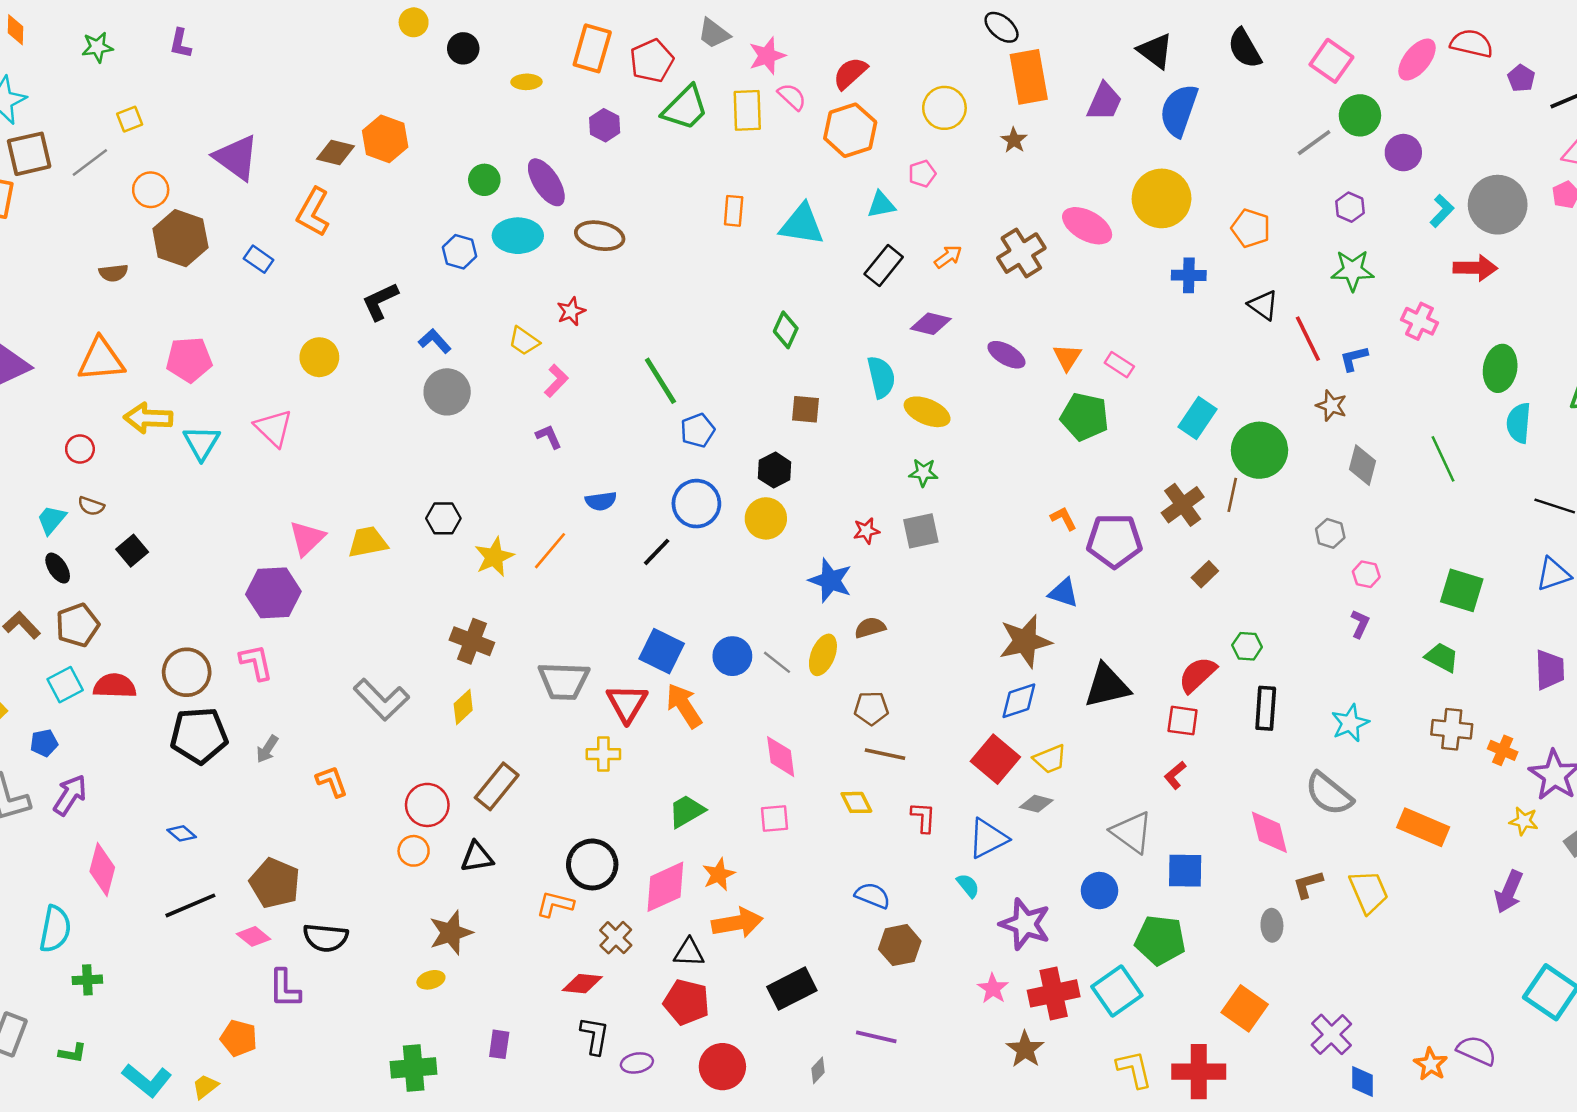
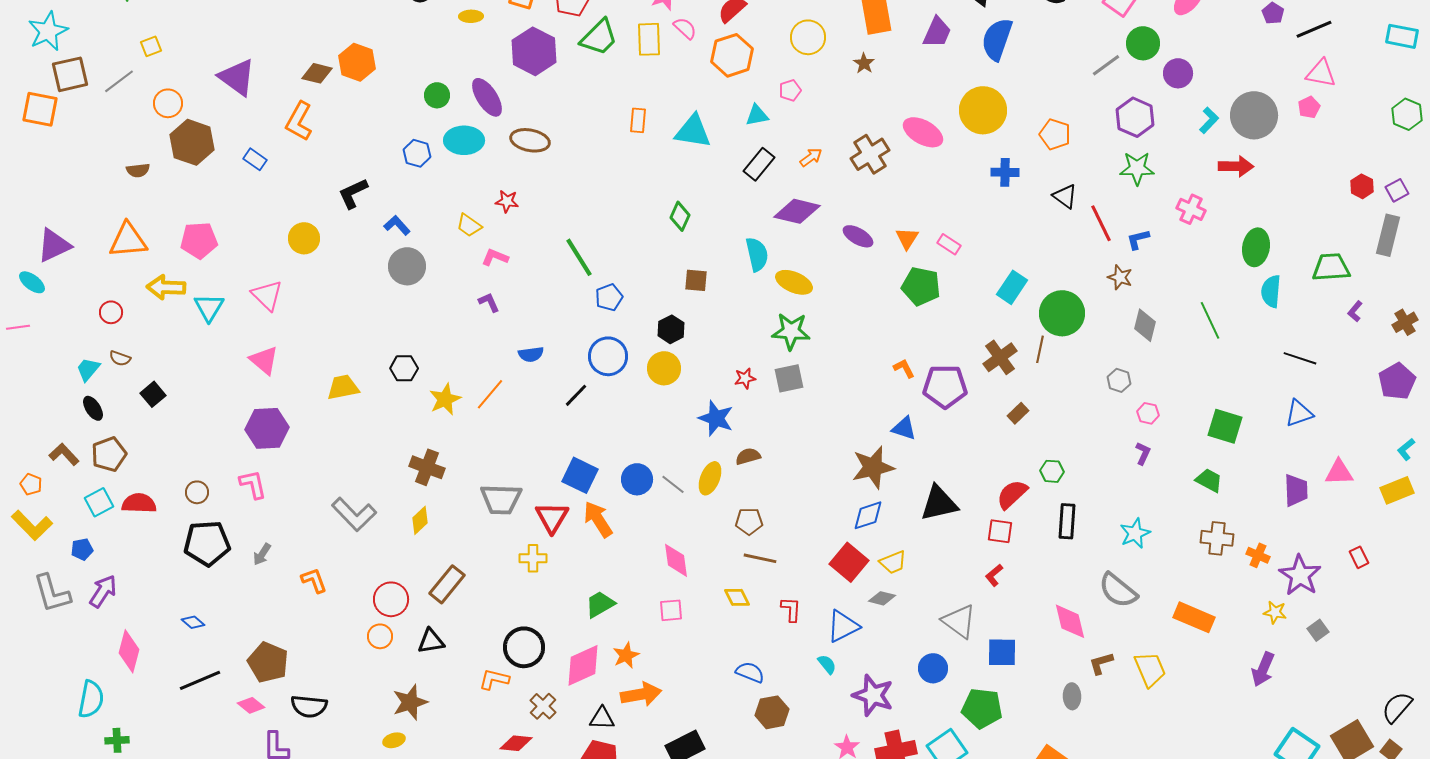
purple hexagon: (605, 125) -> (534, 51), size x1.8
purple hexagon: (1350, 207) -> (1135, 117), size x1.6
red star: (571, 311) -> (507, 201), turned 30
purple diamond: (931, 324) -> (797, 211), size x1.4
pink L-shape: (556, 381) -> (495, 257), turned -112
green star: (923, 473) -> (791, 331), size x1.6
pink triangle: (307, 538) -> (264, 360), moved, turned -36
brown circle: (187, 672) -> (197, 492), size x0.6

